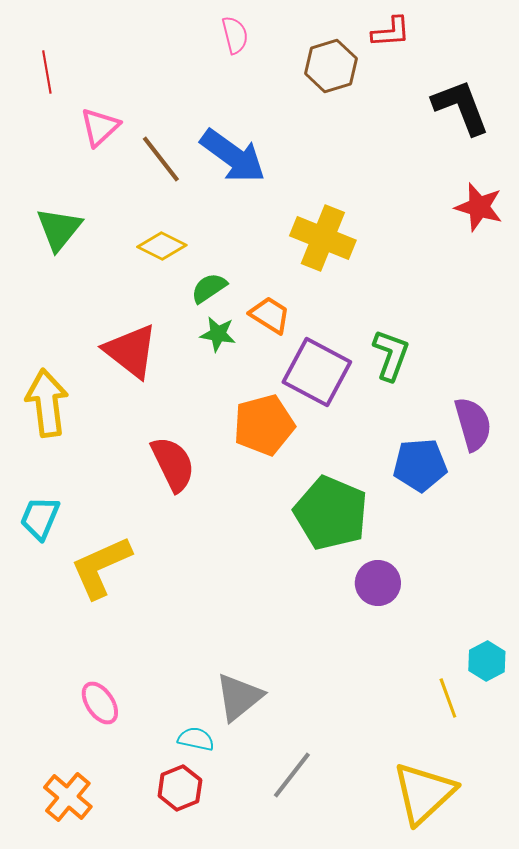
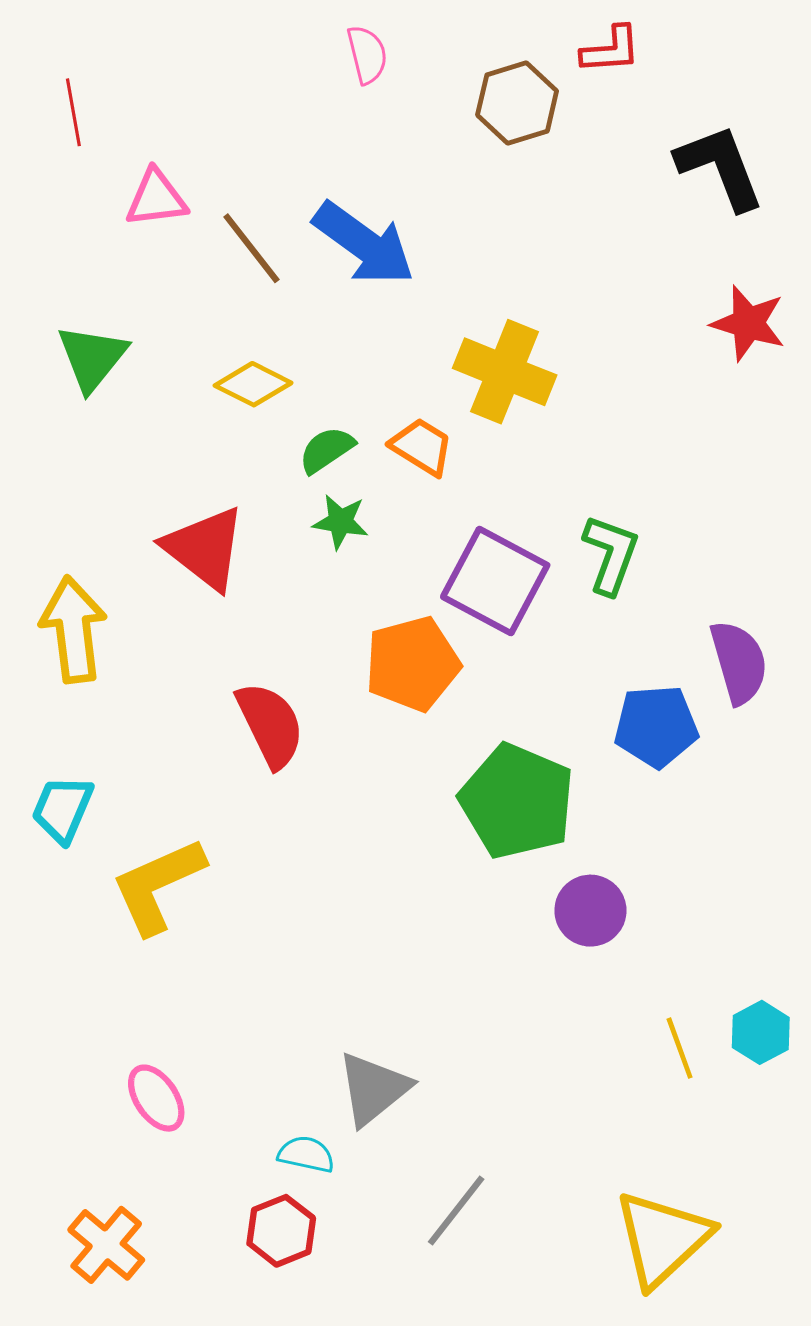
pink triangle: (100, 127) -> (156, 198), turned 36
orange trapezoid: (270, 315) -> (422, 447), moved
yellow line: (448, 698) -> (680, 1048), moved

